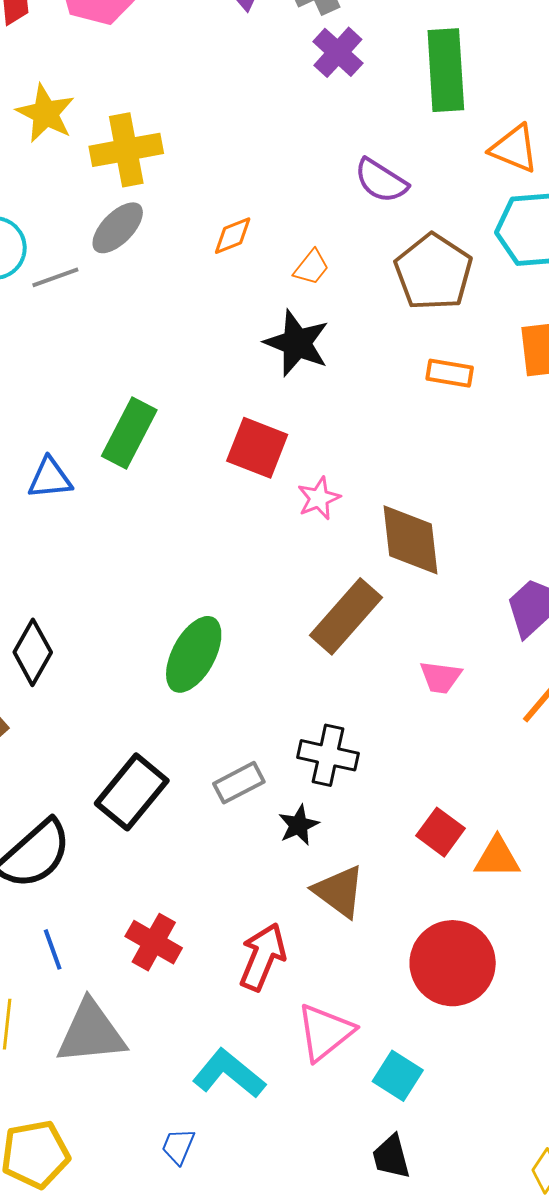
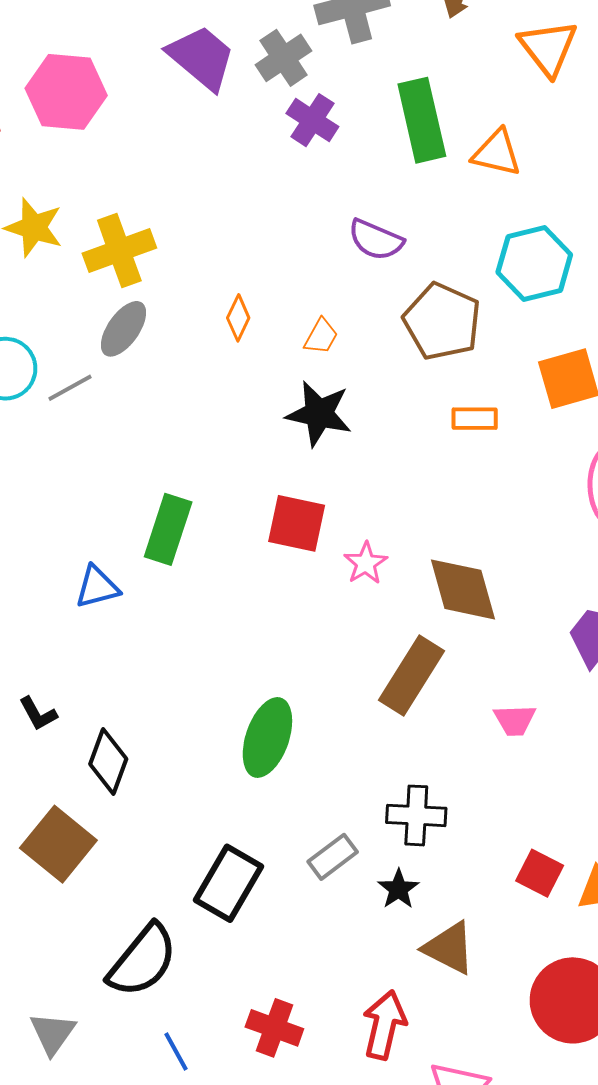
orange triangle: (514, 149) -> (497, 153), moved
orange diamond: (233, 236) -> (238, 318), turned -33

